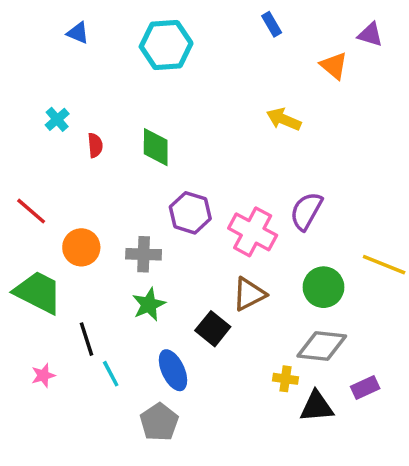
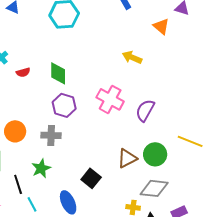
red semicircle: (95, 145) -> (23, 72), turned 80
purple hexagon: (190, 213) -> (64, 105), moved
pink cross: (253, 232) -> (110, 99), moved
brown triangle: (249, 294) -> (127, 158), moved
green star: (149, 304) -> (41, 168), moved

